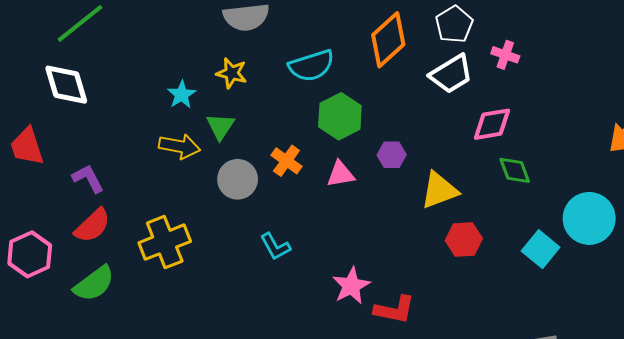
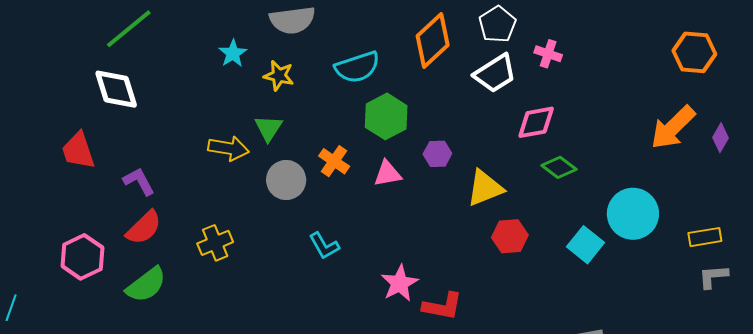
cyan star: (182, 95) -> (233, 53), moved
green diamond: (515, 170) -> (559, 167), turned -32
yellow cross: (165, 242) -> (215, 243), size x0.7

